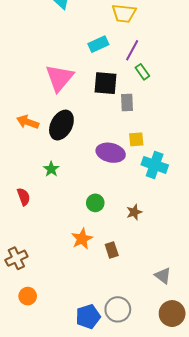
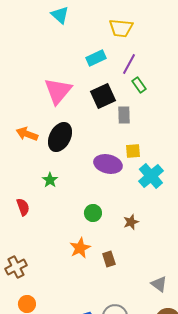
black square: (106, 83) -> (103, 96), turned -30
cyan cross: (155, 165) -> (151, 176), turned 30

